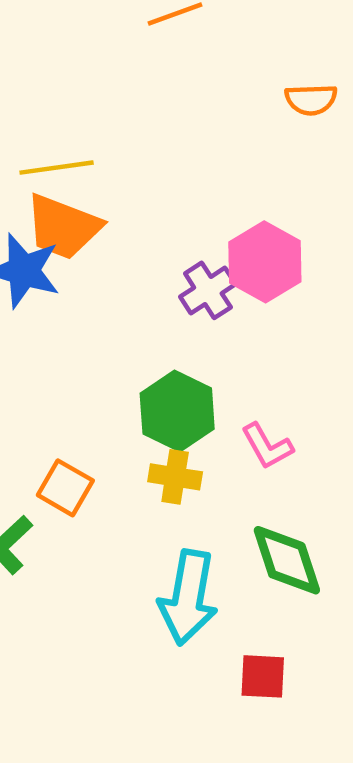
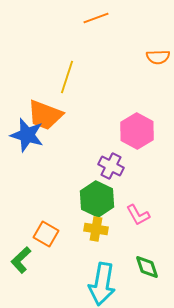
yellow line: (57, 168) -> (67, 77), moved, turned -64
purple cross: (208, 290) -> (111, 166), moved, turned -30
green diamond: (287, 560) -> (147, 267), size x0.7

